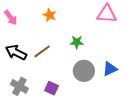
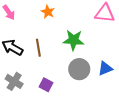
green star: (77, 42) -> (74, 40), size x1.5
brown line: (42, 51) -> (38, 48), turned -66

